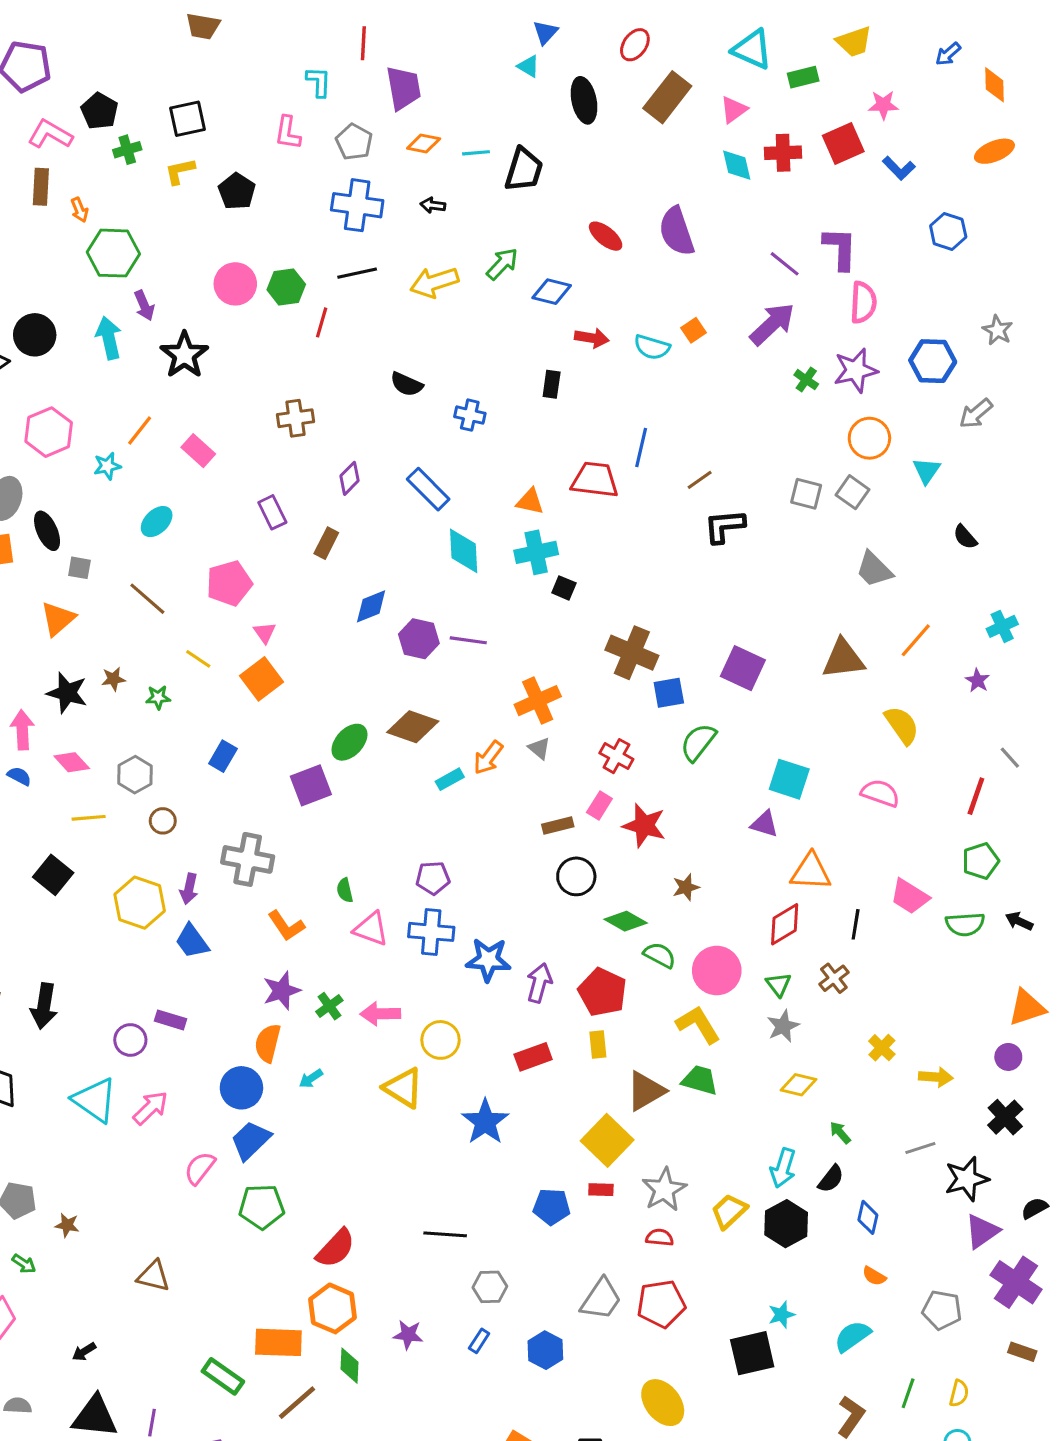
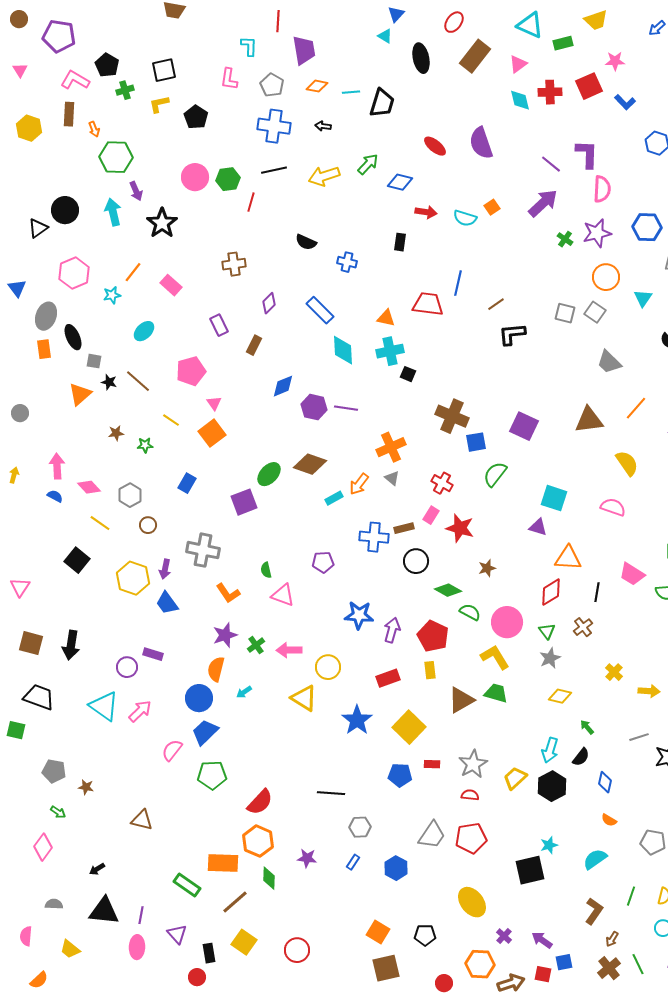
black star: (67, 693) -> (109, 382), moved, size x0.6
yellow line: (89, 818) -> (100, 523), turned 40
blue cross: (431, 932) -> (374, 537), moved
yellow square: (607, 1140) -> (409, 727), moved

